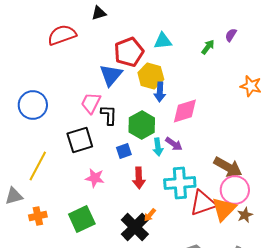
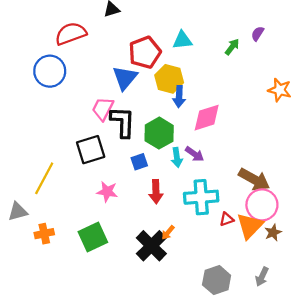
blue circle: (33, 105) -> (50, 71), moved
black L-shape: (109, 115) -> (123, 122), size x1.4
red triangle: (203, 203) -> (227, 219), size x0.5

